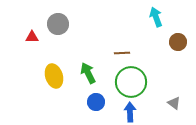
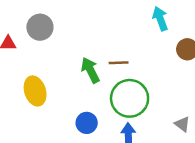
green arrow: (88, 73) -> (90, 70), moved

